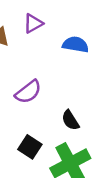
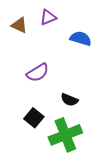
black semicircle: (70, 120) -> (69, 100), turned -42

